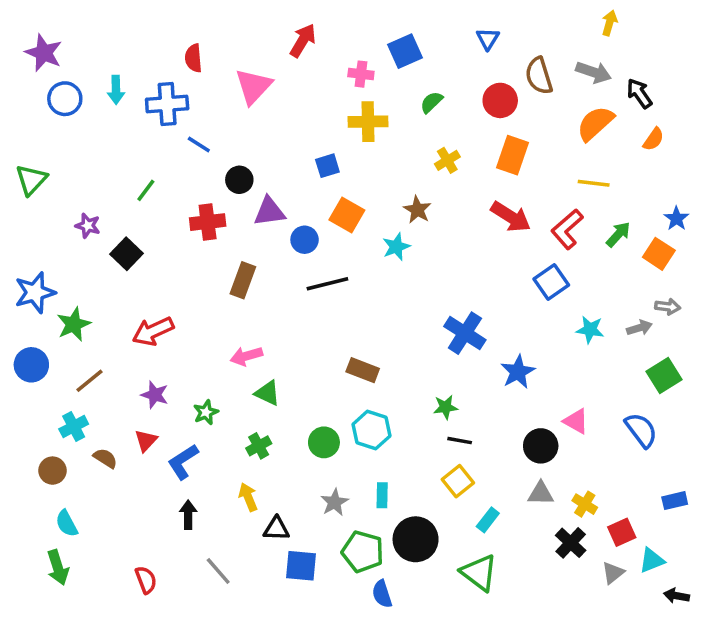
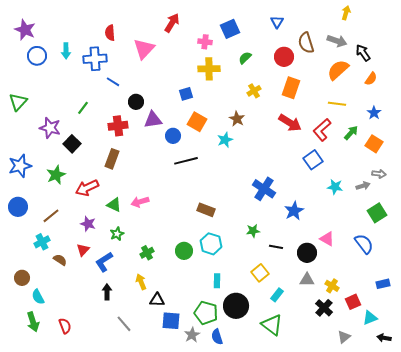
blue star: (676, 219) -> (374, 113), moved
purple star: (88, 226) -> (50, 128), size x1.5
brown rectangle: (243, 280) -> (112, 159), moved
green star: (74, 324) -> (56, 175), moved
green triangle: (268, 393) -> (114, 205), moved
black line: (460, 441) -> (276, 247), moved
brown circle: (53, 471) -> (22, 278), moved
gray star: (334, 502) -> (192, 335), moved
gray triangle: (613, 573) -> (344, 337), moved
red semicircle: (146, 580) -> (65, 326), moved

